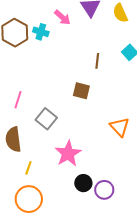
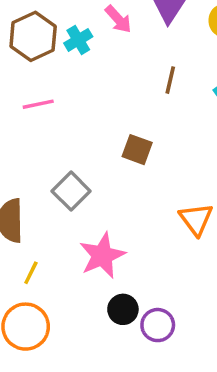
cyan cross: (41, 32) -> (78, 40), turned 35
brown line: (97, 61) -> (170, 80), moved
pink line: (18, 100) -> (38, 104), moved, turned 54

